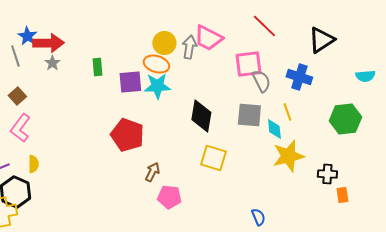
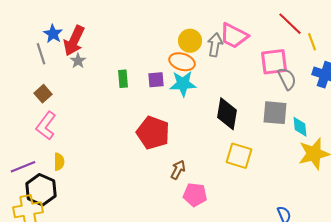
red arrow: (48, 43) -> (74, 41), turned 116
green rectangle: (97, 67) -> (123, 79), moved
purple square: (130, 82) -> (156, 80), size x0.7
yellow line: (287, 112) -> (312, 42), moved

